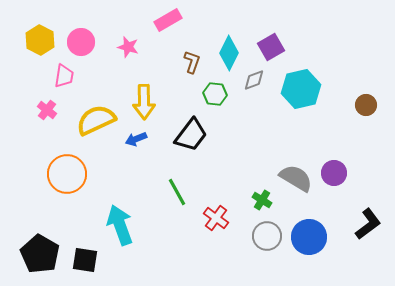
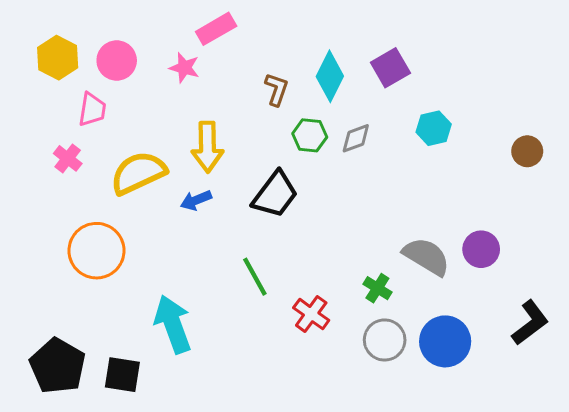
pink rectangle: (168, 20) -> (216, 29), moved
gray diamond: (254, 80) -> (356, 138), moved
cyan hexagon: (301, 89) -> (434, 128), size x0.6

